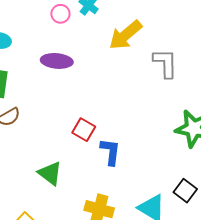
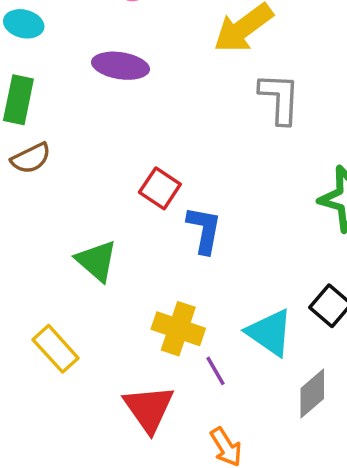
gray L-shape: (165, 63) -> (280, 98), moved

